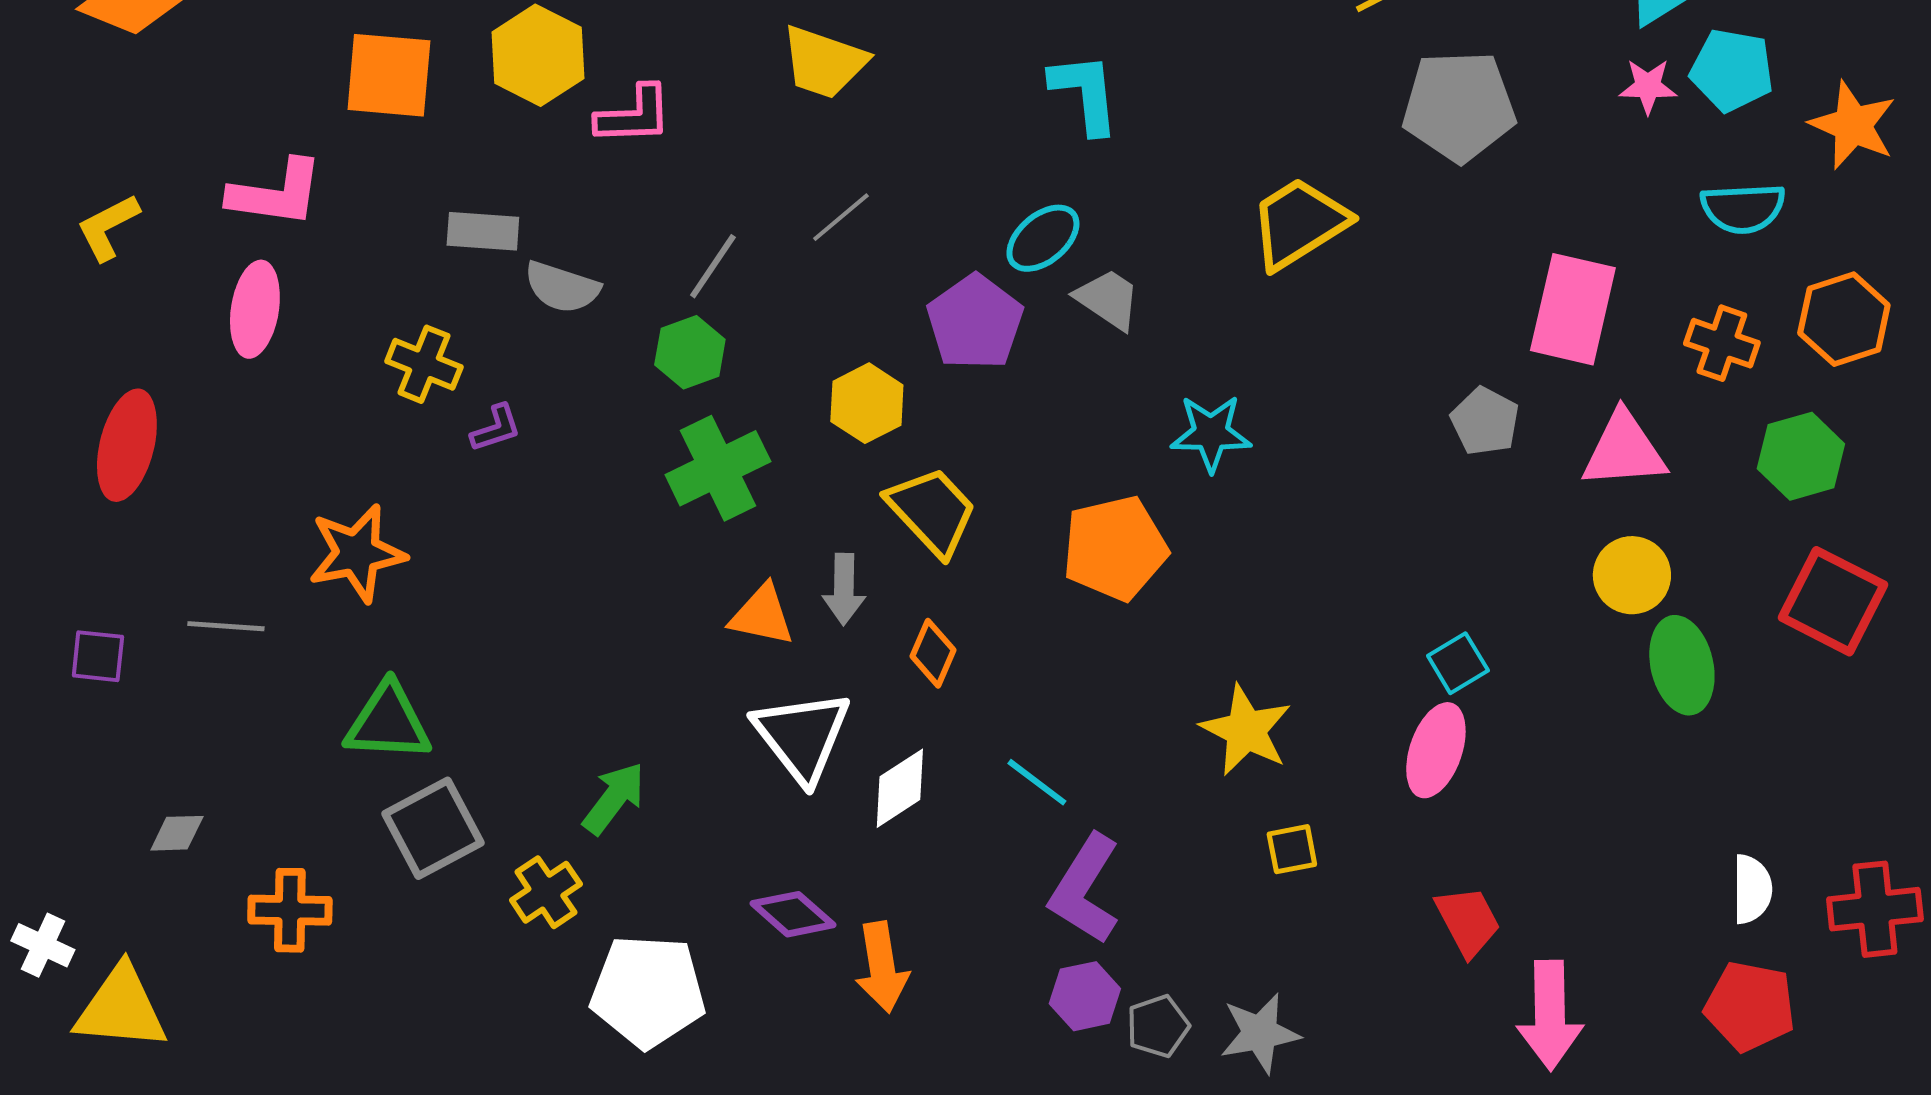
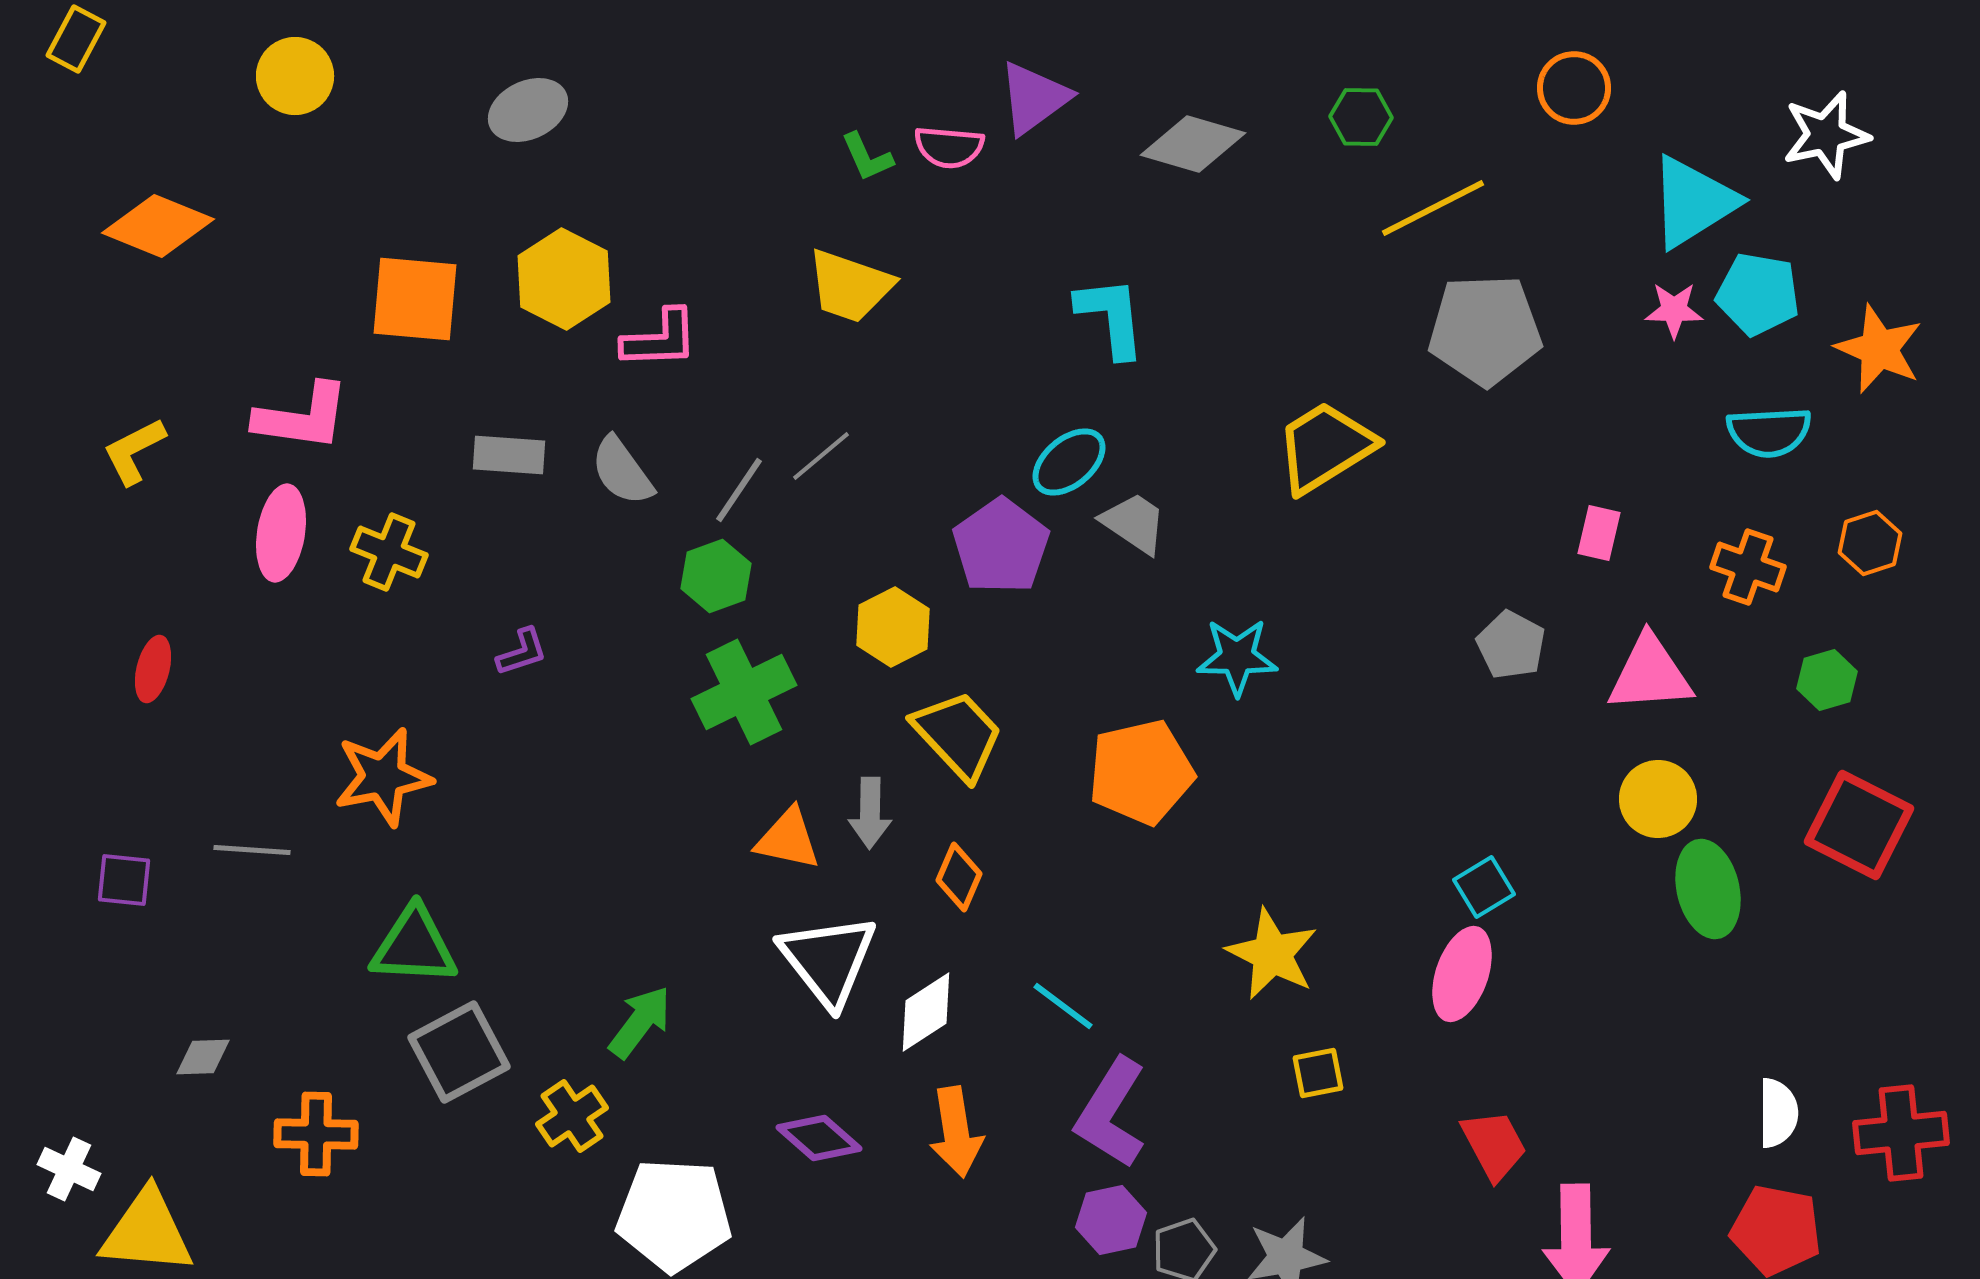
gray line: (841, 217) -> (821, 456), moved
gray semicircle: (562, 287) -> (622, 471), moved, turned 36
pink rectangle: (1573, 309) -> (1599, 533), size x0.5
orange hexagon: (1844, 319) -> (1870, 543), size x0.7
yellow cross: (424, 364) -> (389, 552), moved
red ellipse: (127, 445) -> (153, 669), size x0.6
green hexagon: (1801, 456) -> (1827, 680), size x0.7
orange arrow: (882, 967) -> (956, 1132), moved

